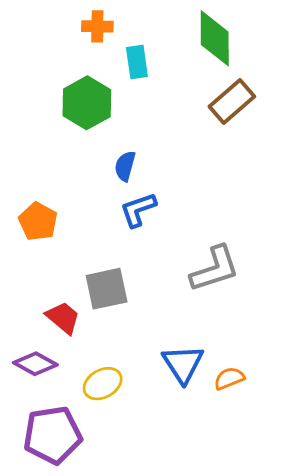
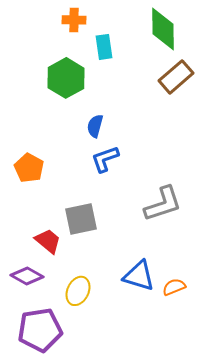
blue triangle: (183, 364) -> (139, 276), turned -40
yellow ellipse: (103, 384) -> (78, 291), turned -36

